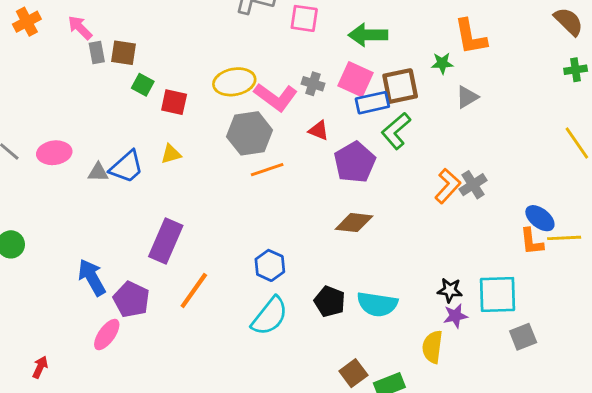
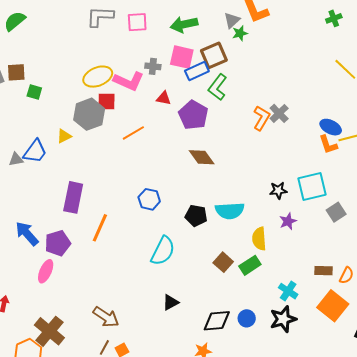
gray triangle: (467, 97) -> (232, 20), moved
red square: (174, 102) -> (106, 102), moved
gray hexagon: (250, 133) -> (89, 114), moved
brown diamond: (354, 223) -> (202, 157), turned 60
purple pentagon: (131, 299) -> (58, 243), turned -30
cyan semicircle: (270, 316) -> (163, 251), moved
purple star: (455, 316) -> (288, 221), moved
yellow semicircle: (432, 347) -> (259, 239), moved

